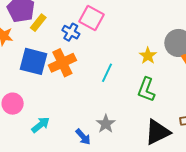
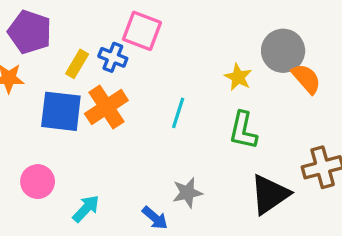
yellow rectangle: (38, 23) -> (77, 64), moved
gray star: (106, 124) -> (187, 193), turned 30

